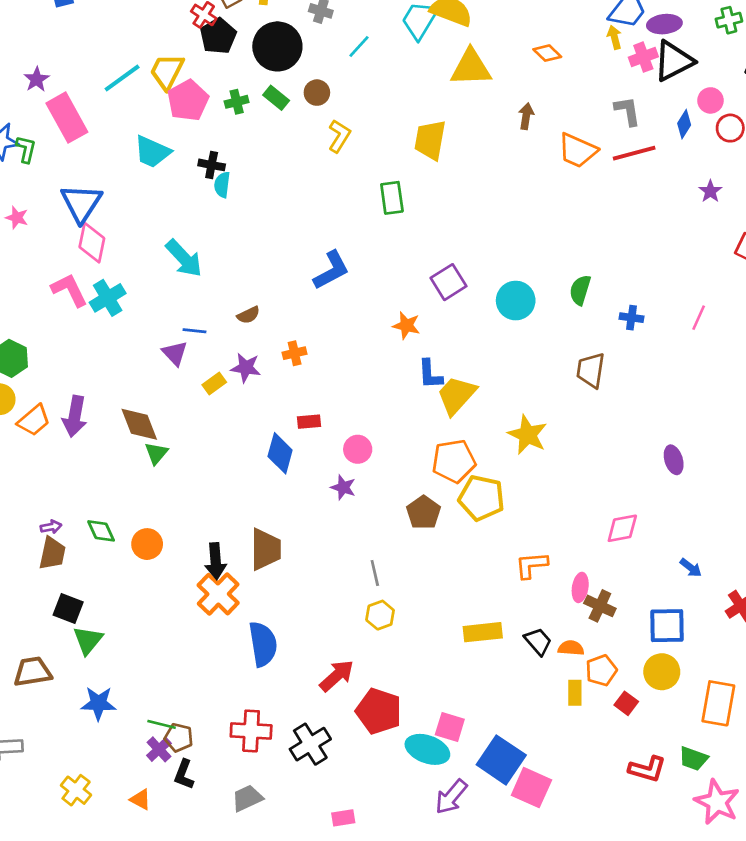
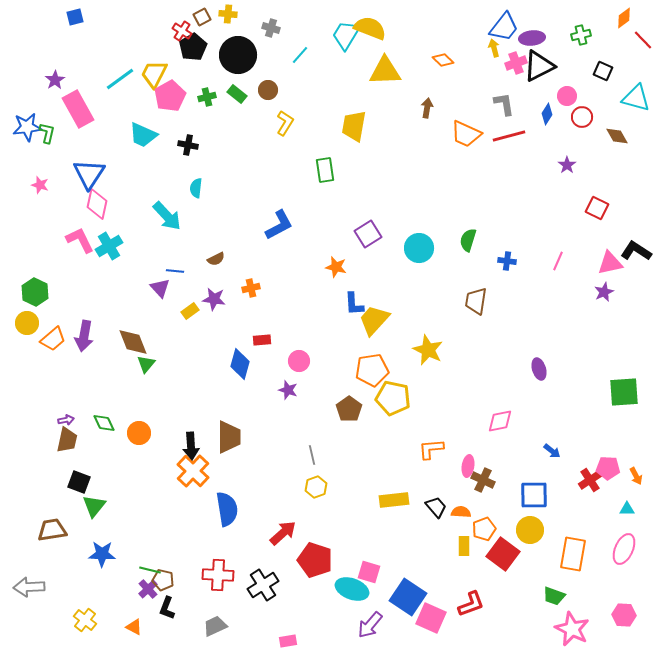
cyan semicircle: (222, 185) -> (196, 188), moved
red square: (626, 703) -> (503, 554), size x1.8
red L-shape: (647, 769) -> (471, 604), moved, turned -36

